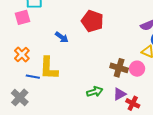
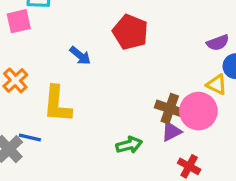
pink circle: (137, 69) -> (198, 111), size x1.5
blue line: (33, 77) -> (30, 137), moved
purple triangle: (120, 94) -> (171, 131), moved

